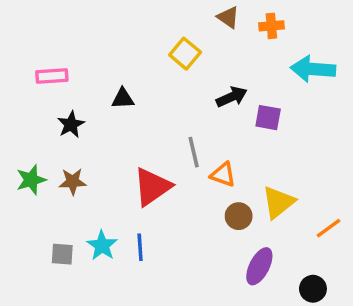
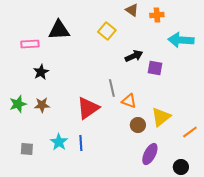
black triangle: (123, 99) -> (59, 30), moved, size x1.6
gray square: (62, 254) -> (27, 149), moved

